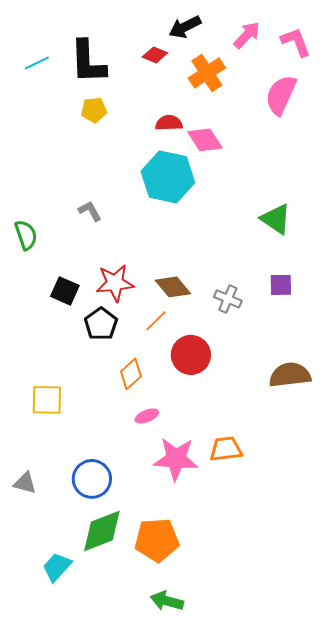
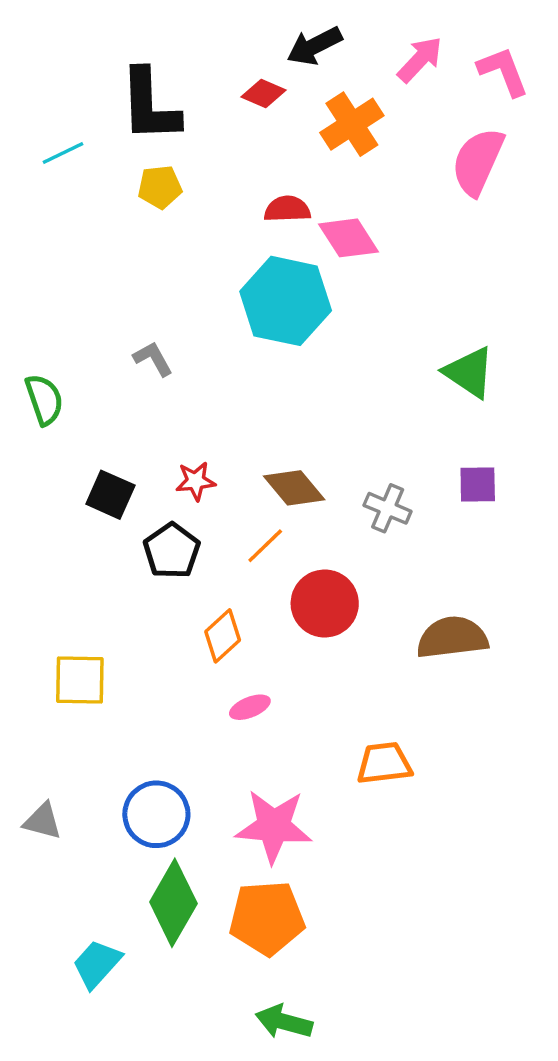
cyan line: (37, 63) -> (63, 153), moved
red star: (115, 283) -> (195, 481), size x0.6
brown semicircle: (290, 375) -> (452, 637), moved
pink star: (176, 459) -> (274, 826), moved
green diamond: (102, 531) -> (173, 903), turned -39

